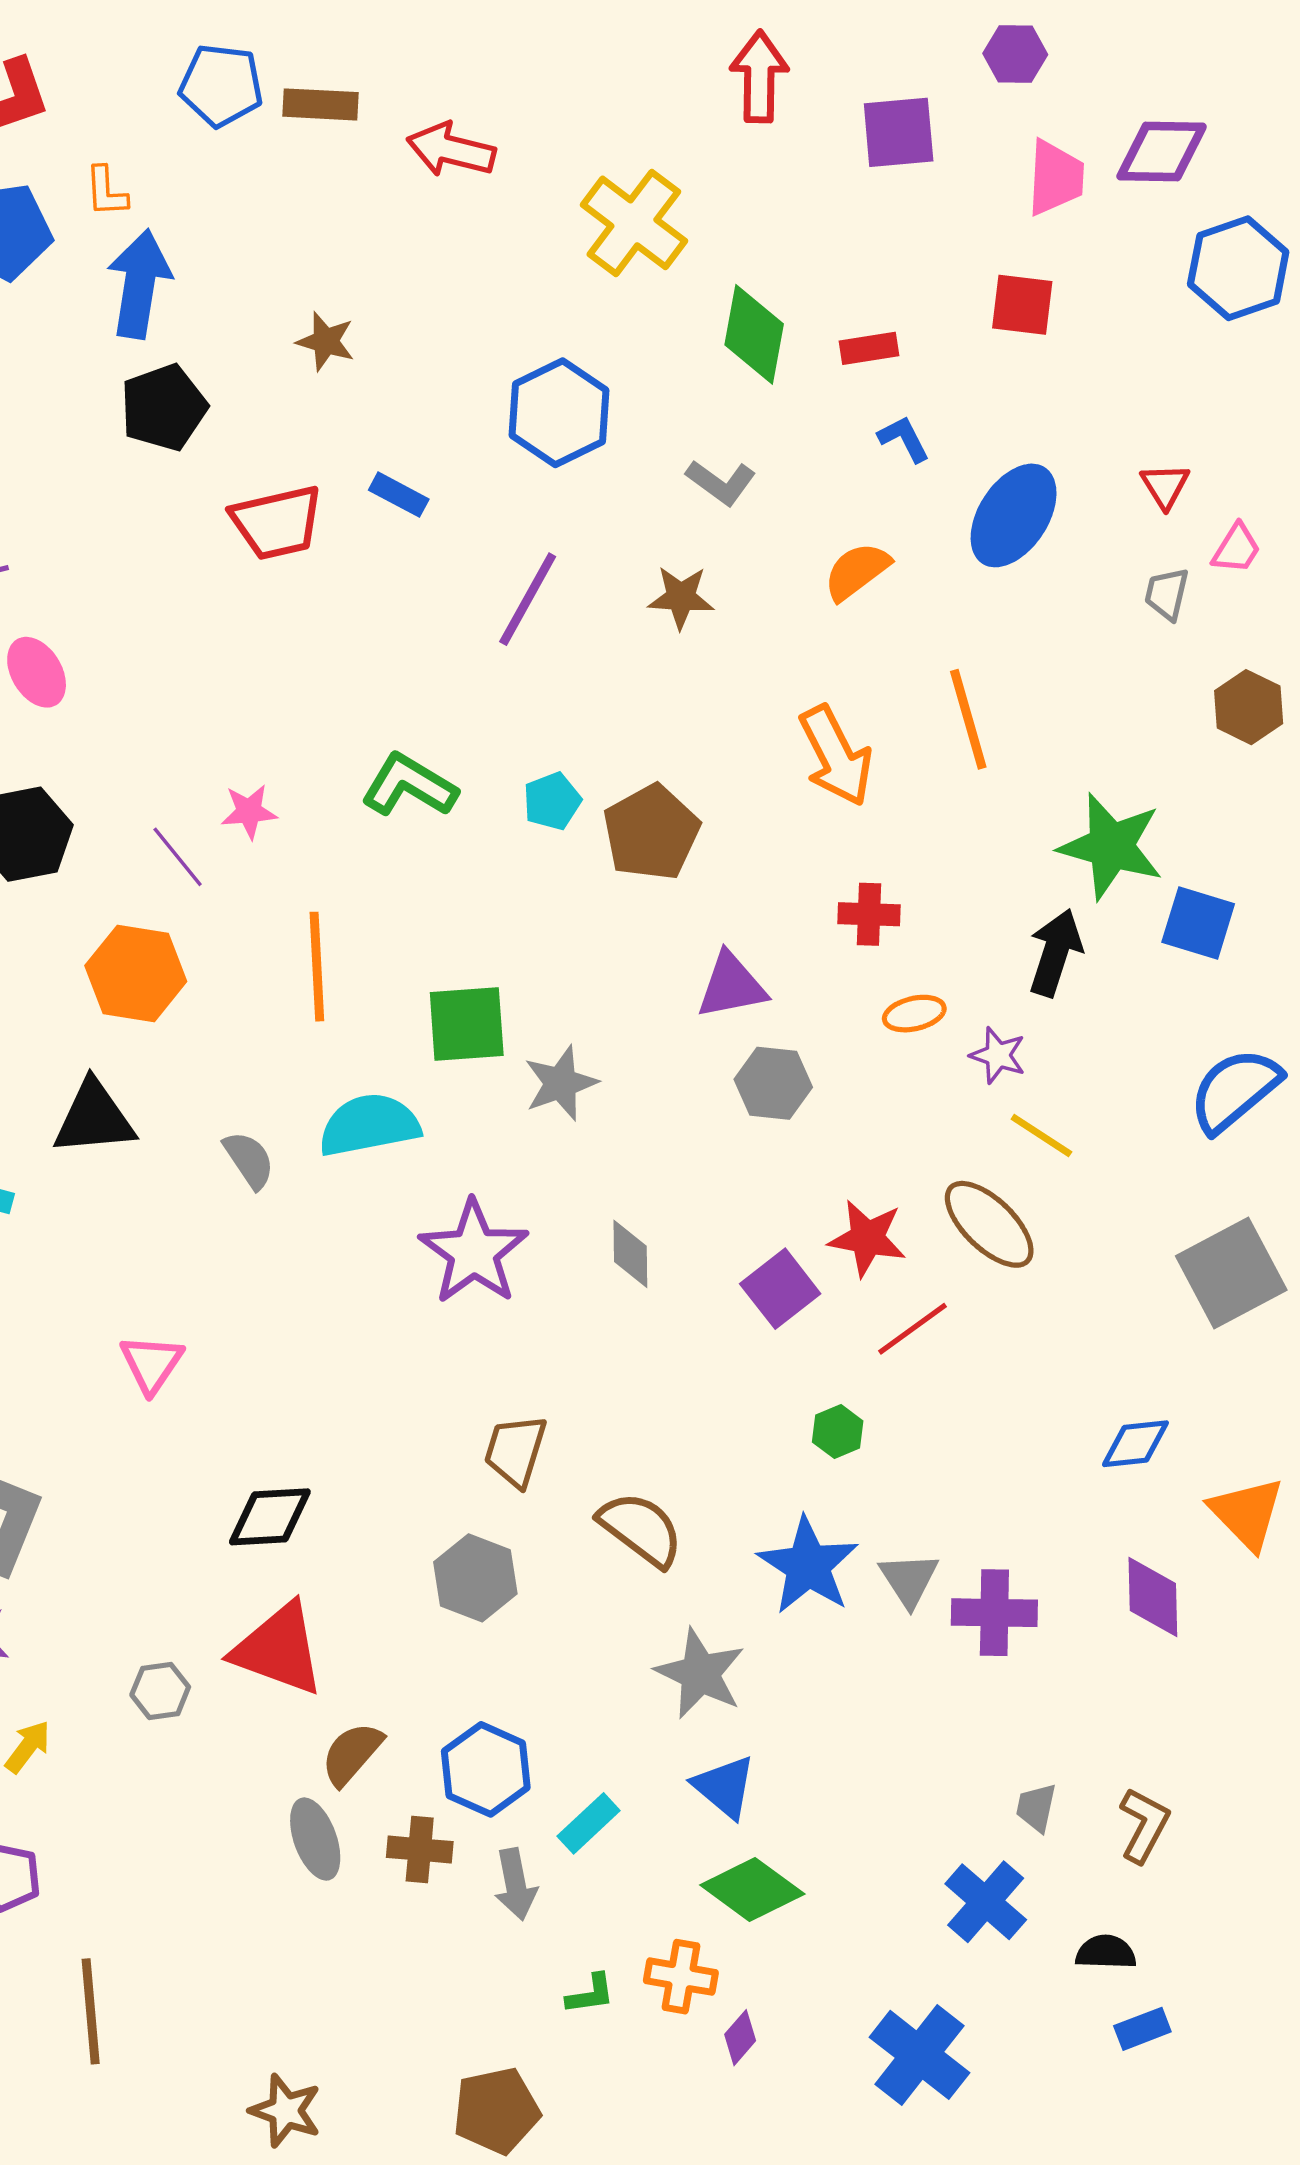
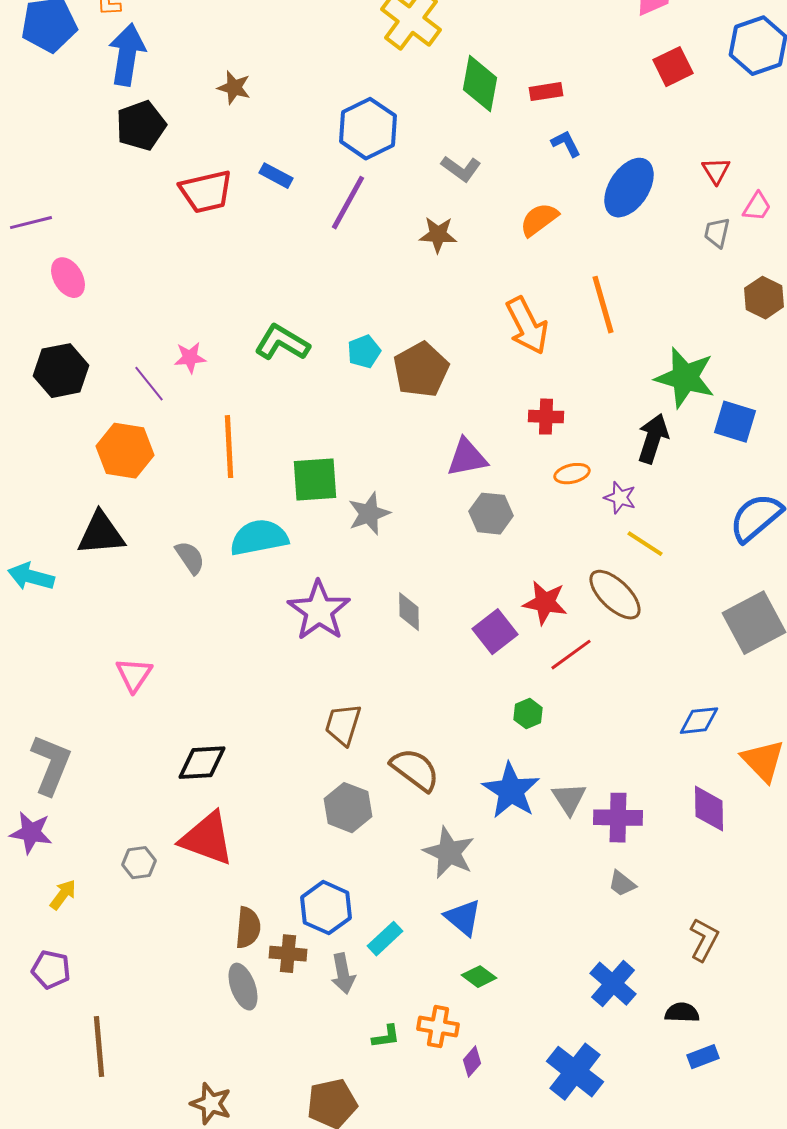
red square: (1022, 305) -> (673, 67), moved, turned -33
purple line: (528, 599) -> (348, 203), moved
gray hexagon: (475, 1578) -> (348, 808), moved
brown semicircle: (352, 1754) -> (248, 928), moved, turned 144
gray trapezoid: (1036, 1808) -> (622, 884), moved, turned -64
gray ellipse: (315, 1839) -> (243, 987), moved
green diamond: (752, 1890) -> (479, 977), size x0.6

